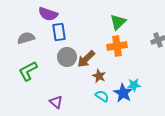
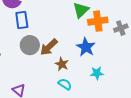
orange cross: (117, 46) -> (98, 21), moved
blue star: (123, 93) -> (86, 47), moved

